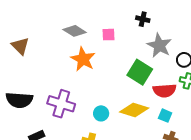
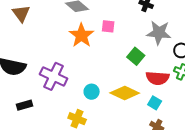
pink square: (108, 35) -> (108, 26), moved
gray star: (159, 45) -> (159, 33), turned -30
green square: (140, 72) -> (136, 56), size x0.7

